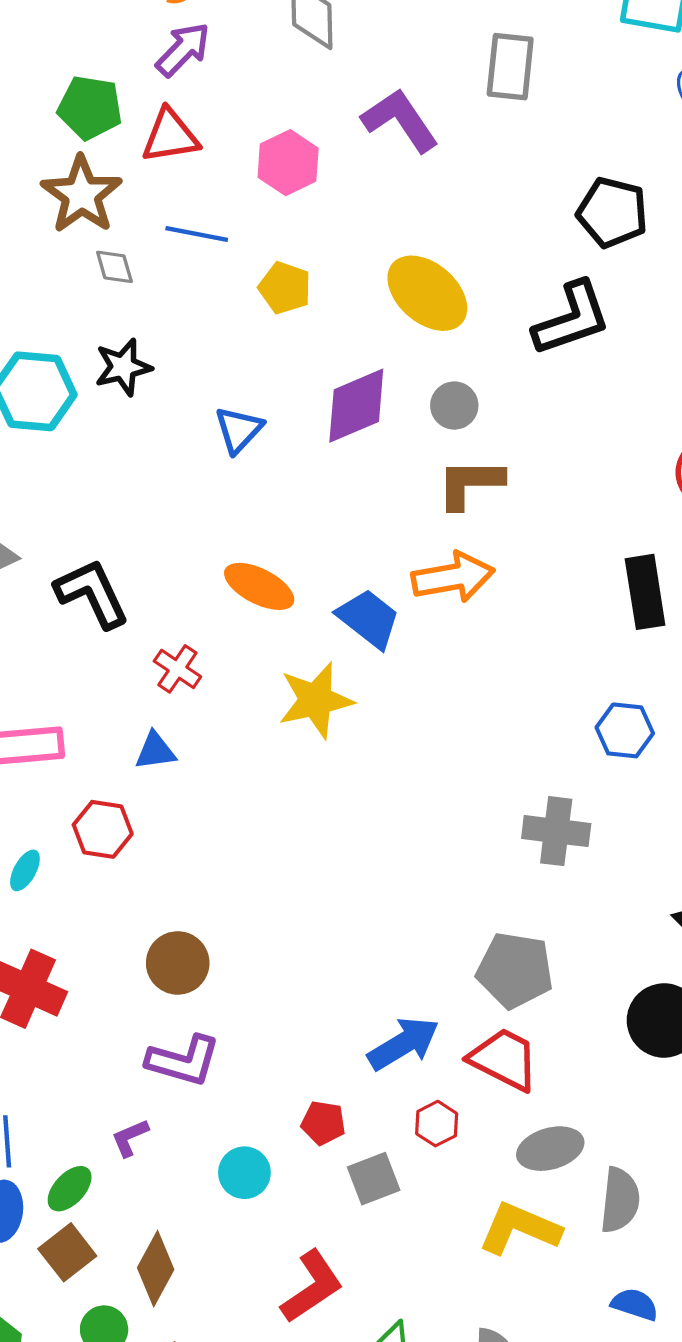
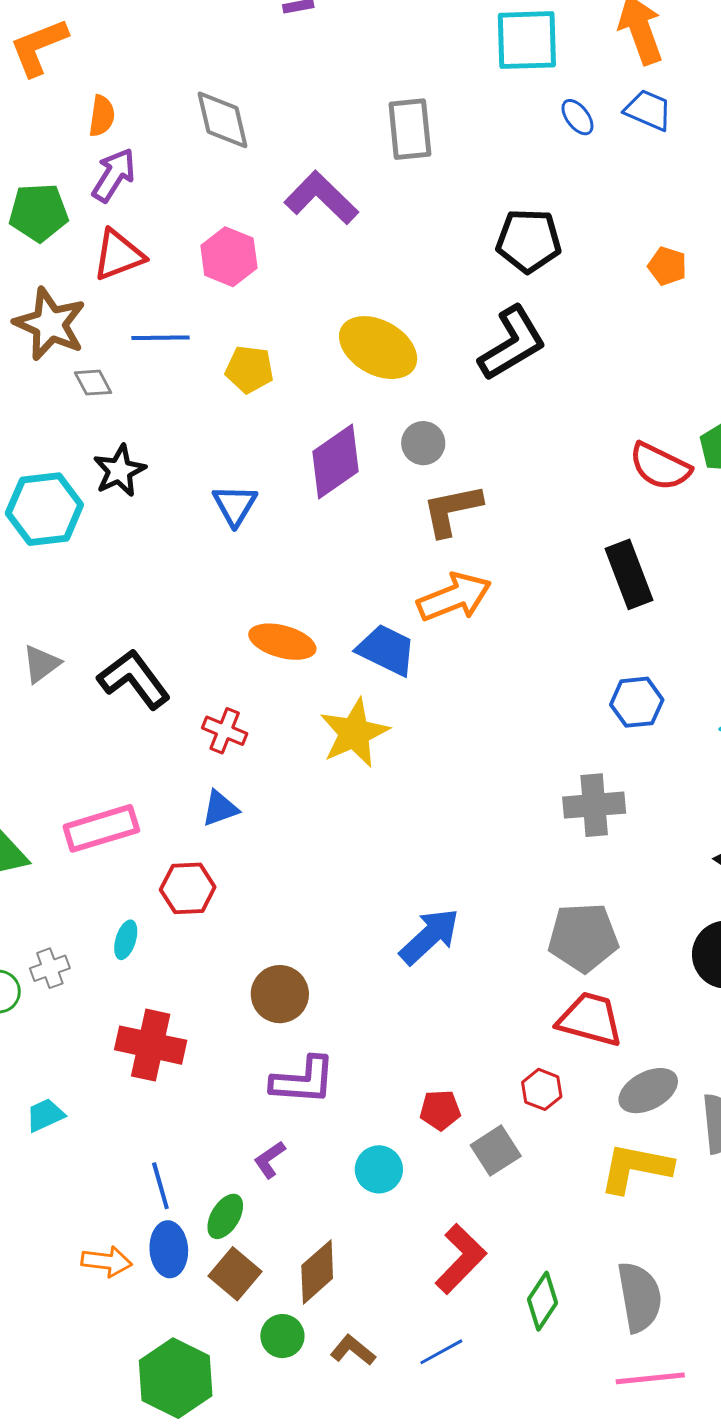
green pentagon: (90, 108) -> (39, 213), moved
blue arrow: (403, 1044) -> (430, 936), moved
brown diamond: (156, 1269) -> (317, 1272), turned 32

